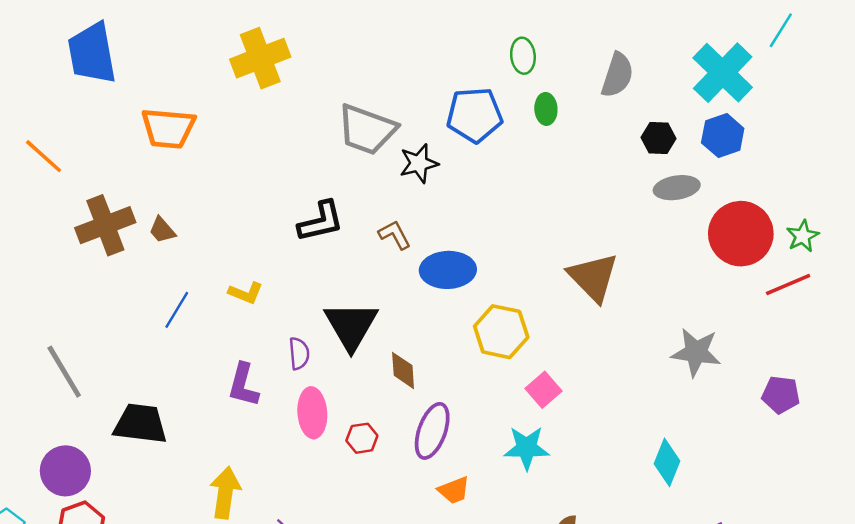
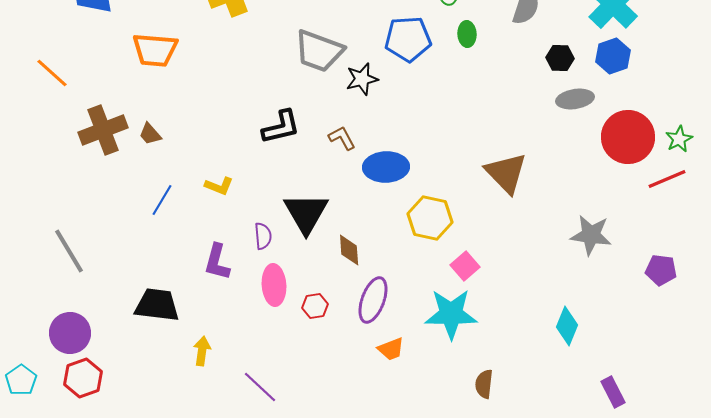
black trapezoid: (140, 424) -> (157, 305), moved
cyan star: (527, 448) -> (451, 314), size x1.4
yellow arrow: (225, 493) -> (202, 351), size x0.7

